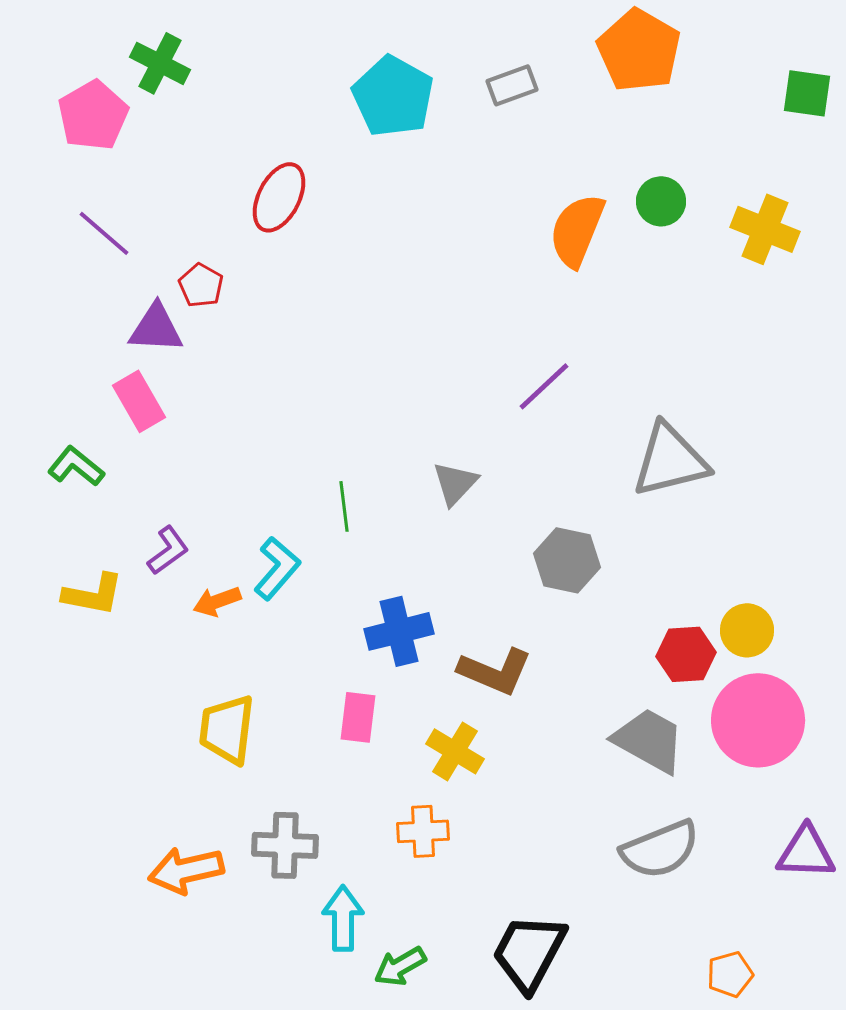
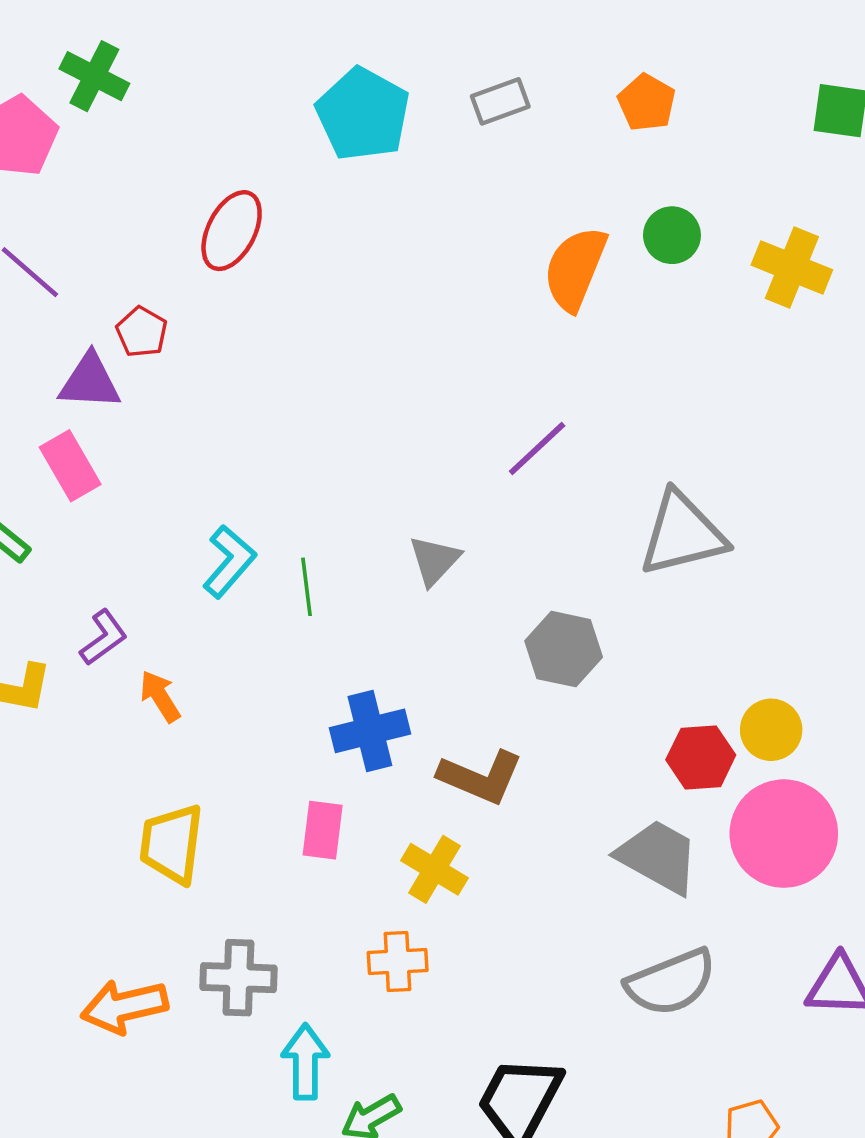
orange pentagon: (639, 50) -> (647, 103), moved, size x0.6
cyan L-shape: (277, 568) -> (229, 561), moved
orange arrow: (217, 601) -> (160, 696), turned 78

